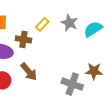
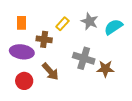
brown star: (94, 71) -> (105, 69), moved
gray cross: (72, 84) -> (84, 58), moved

